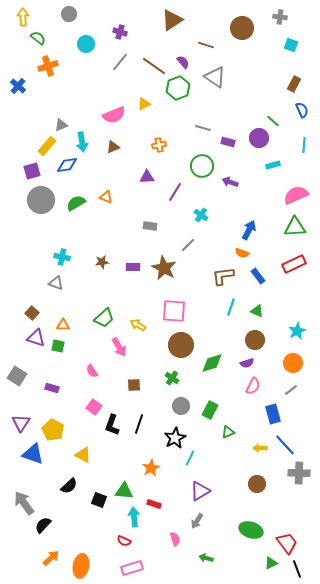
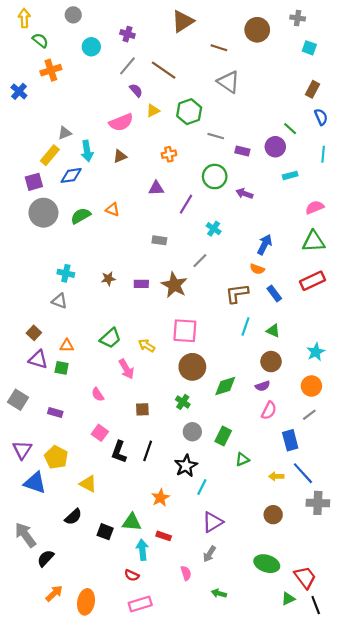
purple semicircle: (183, 62) -> (136, 90), moved
green hexagon: (178, 88) -> (189, 112), moved
pink semicircle: (296, 195) -> (315, 207), size x0.7

